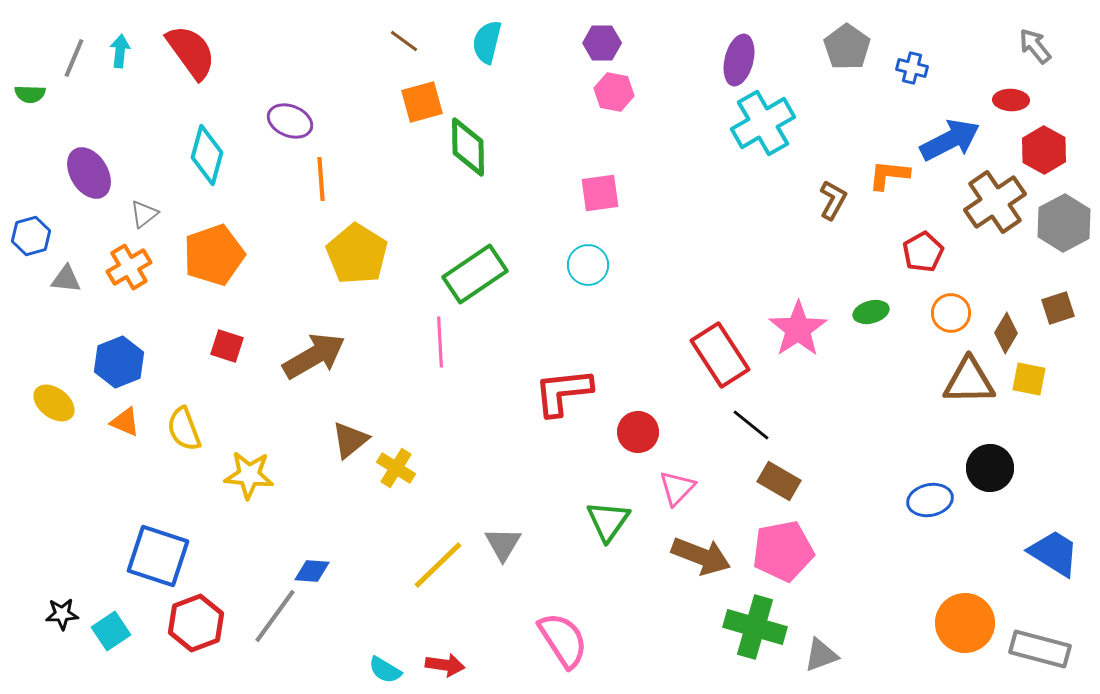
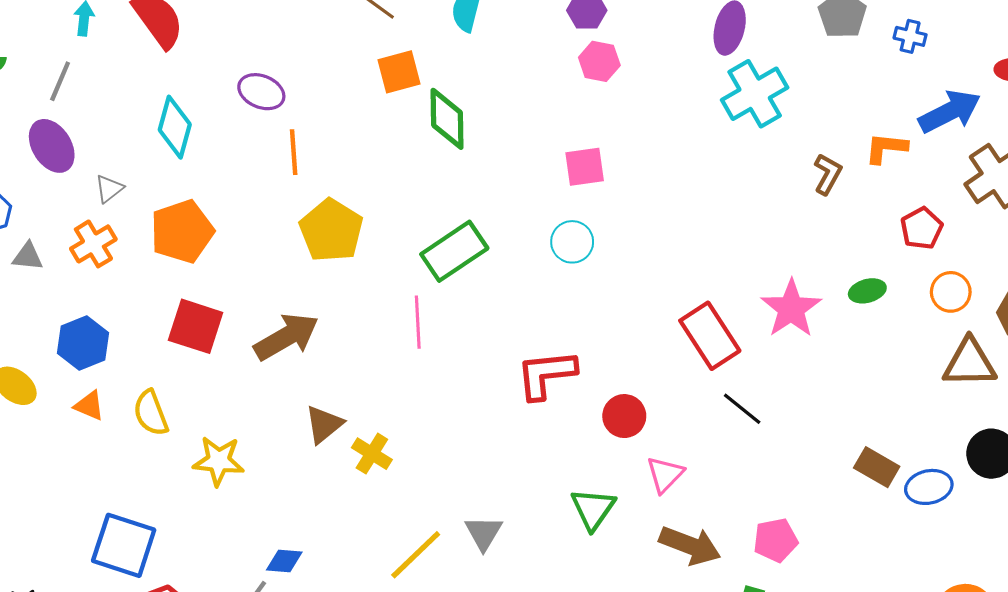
gray line: (74, 58) -> (60, 81), moved
red square: (227, 346) -> (196, 326), size x1.6
brown rectangle: (779, 481) -> (877, 467), moved
pink pentagon: (783, 551) -> (776, 540), size x0.7

